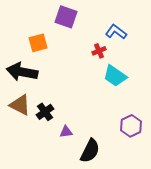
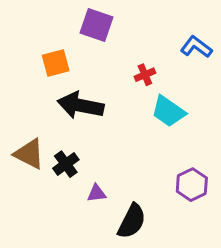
blue L-shape: (116, 32) -> (196, 47), moved
black arrow: (22, 72) -> (80, 105), moved

